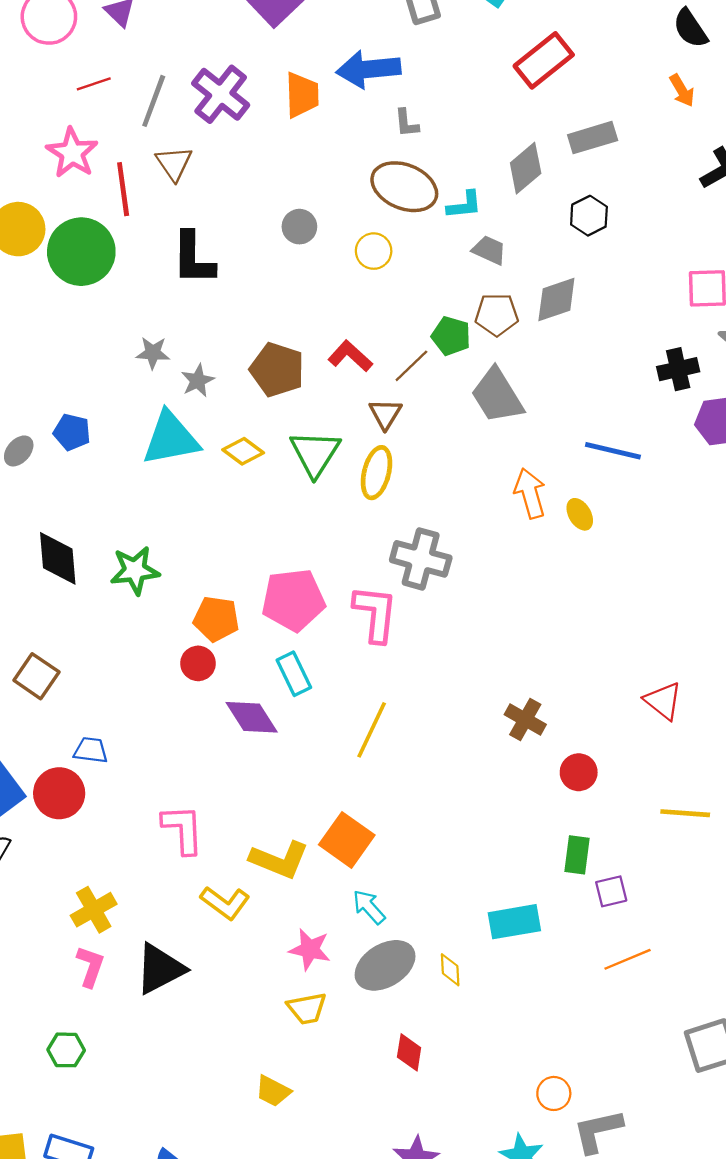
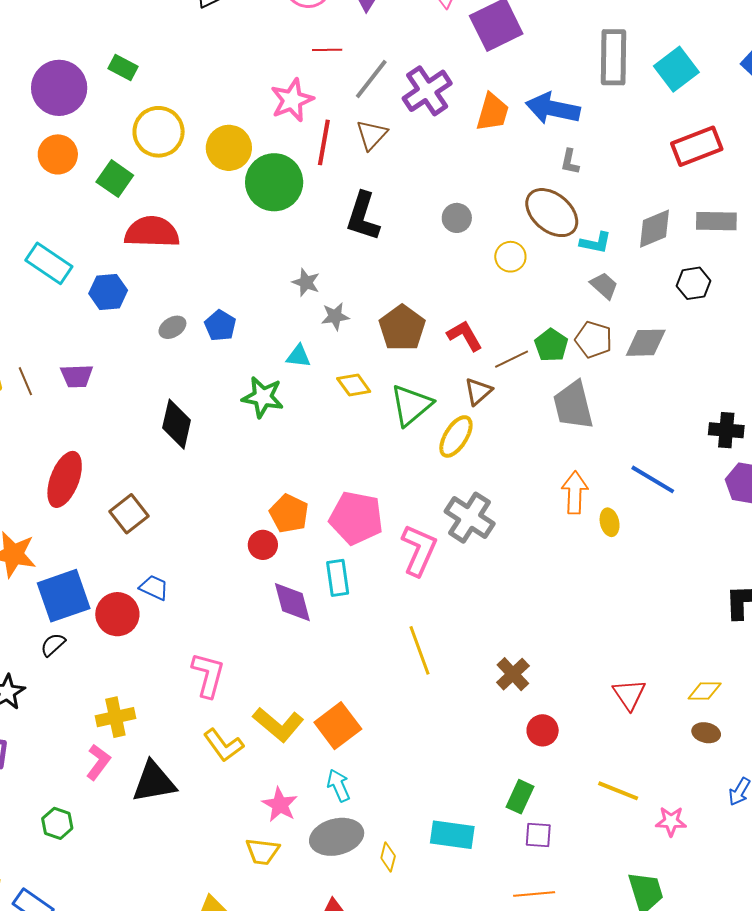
cyan triangle: (171, 438) -> (299, 356), size x0.5
green star: (135, 570) -> (263, 397), moved
yellow line: (372, 730) -> (419, 650), moved, turned -63

